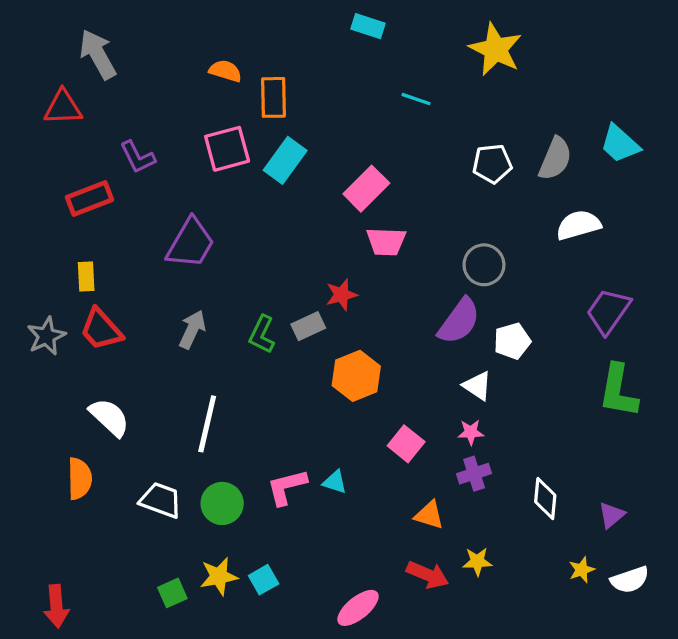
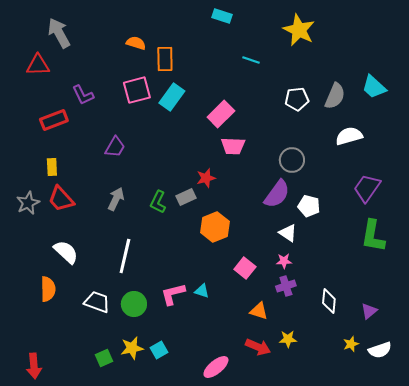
purple trapezoid: (191, 243) -> (115, 147), size x0.7
white pentagon: (512, 341) -> (309, 206), turned 30

